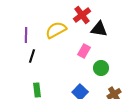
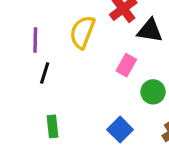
yellow semicircle: (56, 30) -> (82, 32), turned -40

